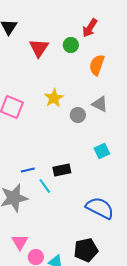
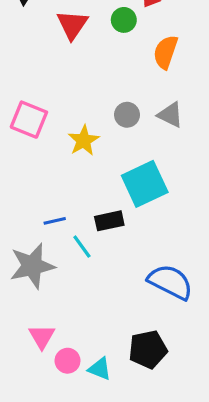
yellow star: (54, 98) -> (84, 140), moved
gray circle: (78, 115) -> (127, 115), moved
cyan square: (102, 151) -> (145, 184), moved, size x1.8

